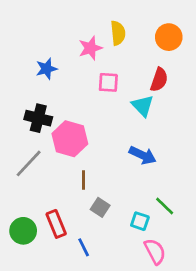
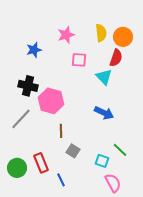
yellow semicircle: (118, 33) -> (101, 33), moved
orange circle: (169, 37) -> (123, 37), moved

